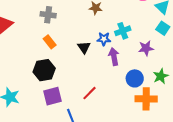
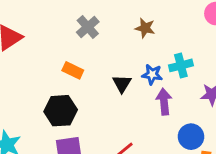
gray cross: (48, 15) -> (88, 27), moved, turned 35
orange rectangle: (50, 42) -> (73, 70), turned -32

